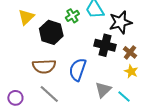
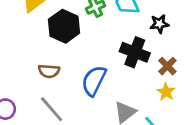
black star: (120, 22) -> (159, 24), size x0.6
brown semicircle: (44, 66) -> (49, 71), size x0.7

